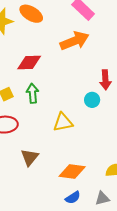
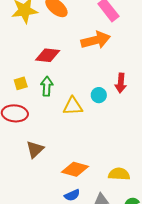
cyan circle: (92, 100) -> (99, 95), moved
yellow triangle: (63, 122) -> (73, 106), moved

